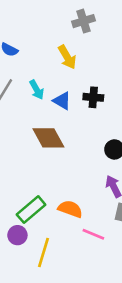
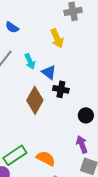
black cross: (93, 97) -> (61, 89), moved
brown diamond: (48, 138) -> (35, 100), turned 52

